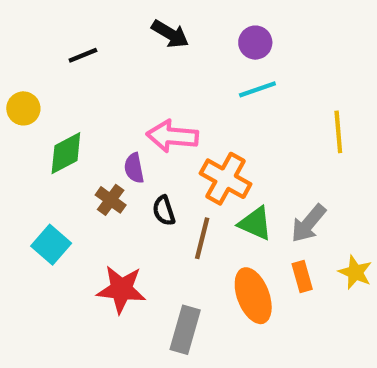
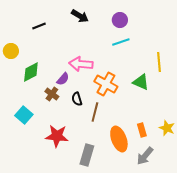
purple semicircle: (134, 168) -> (63, 79), turned -128
green triangle: (255, 223) -> (141, 82), moved
gray arrow: (308, 223) -> (145, 156), moved

